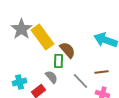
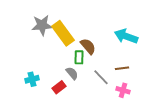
gray star: (21, 29) -> (42, 25), turned 30
cyan cross: (19, 82) -> (32, 79), moved

